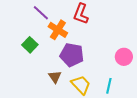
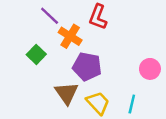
brown triangle: (55, 77) -> (67, 93), size x1.5

